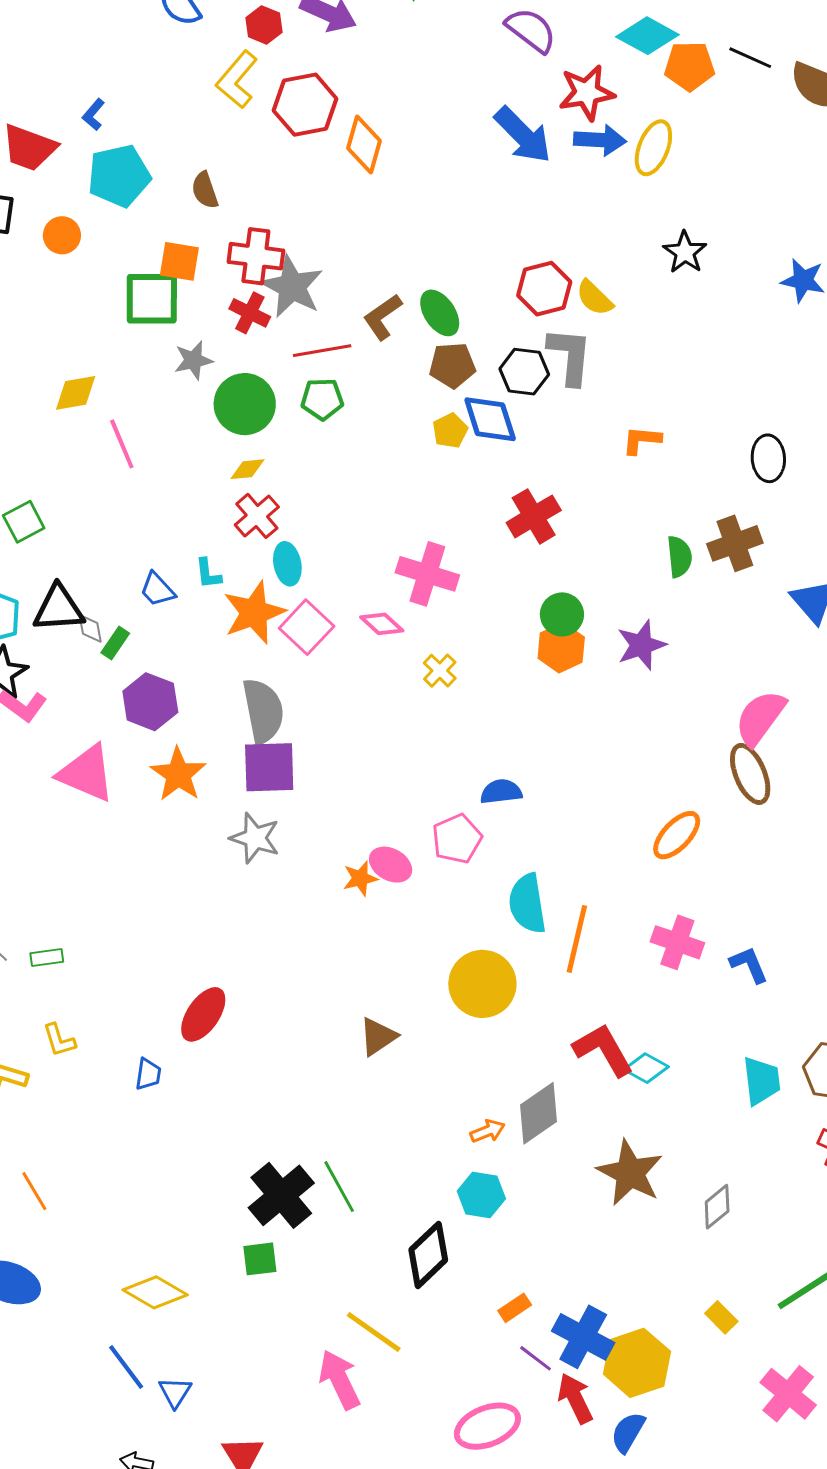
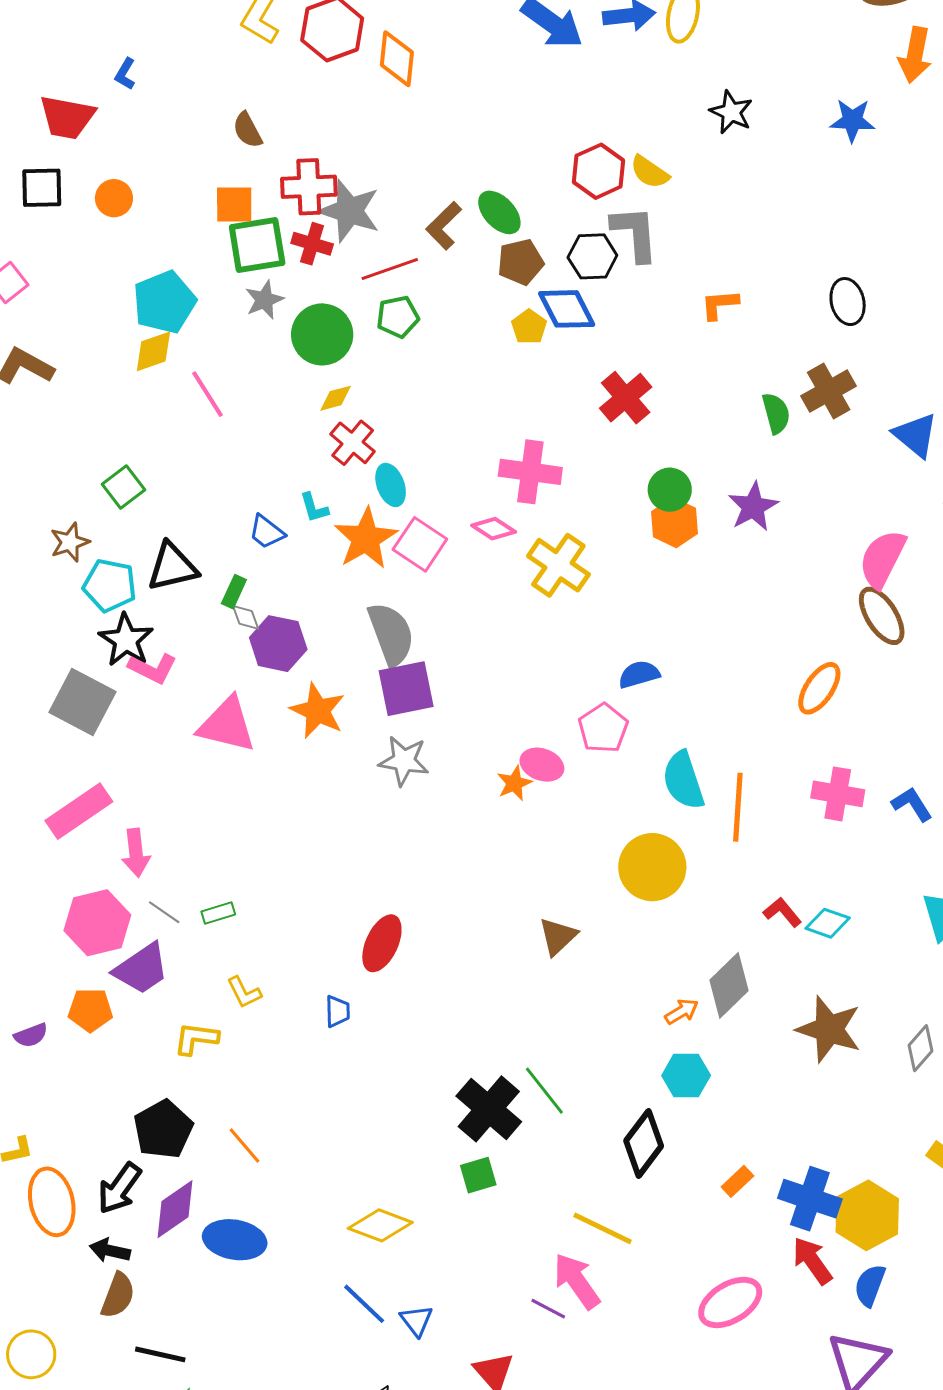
cyan pentagon: (119, 176) -> (164, 302), moved
green square: (152, 299) -> (257, 245), moved
gray diamond: (90, 628) -> (246, 617), moved
yellow cross: (440, 671) -> (558, 565), size x1.8
red L-shape: (603, 1050) -> (782, 912), size x0.6
purple line: (536, 1358) -> (548, 1309), moved

